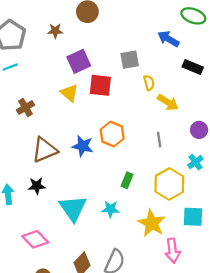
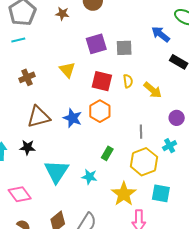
purple square: (79, 61) -> (96, 44), moved
yellow semicircle: (149, 83) -> (128, 81), moved
red square: (100, 85) -> (102, 81), moved
gray line: (159, 140) -> (141, 132), moved

